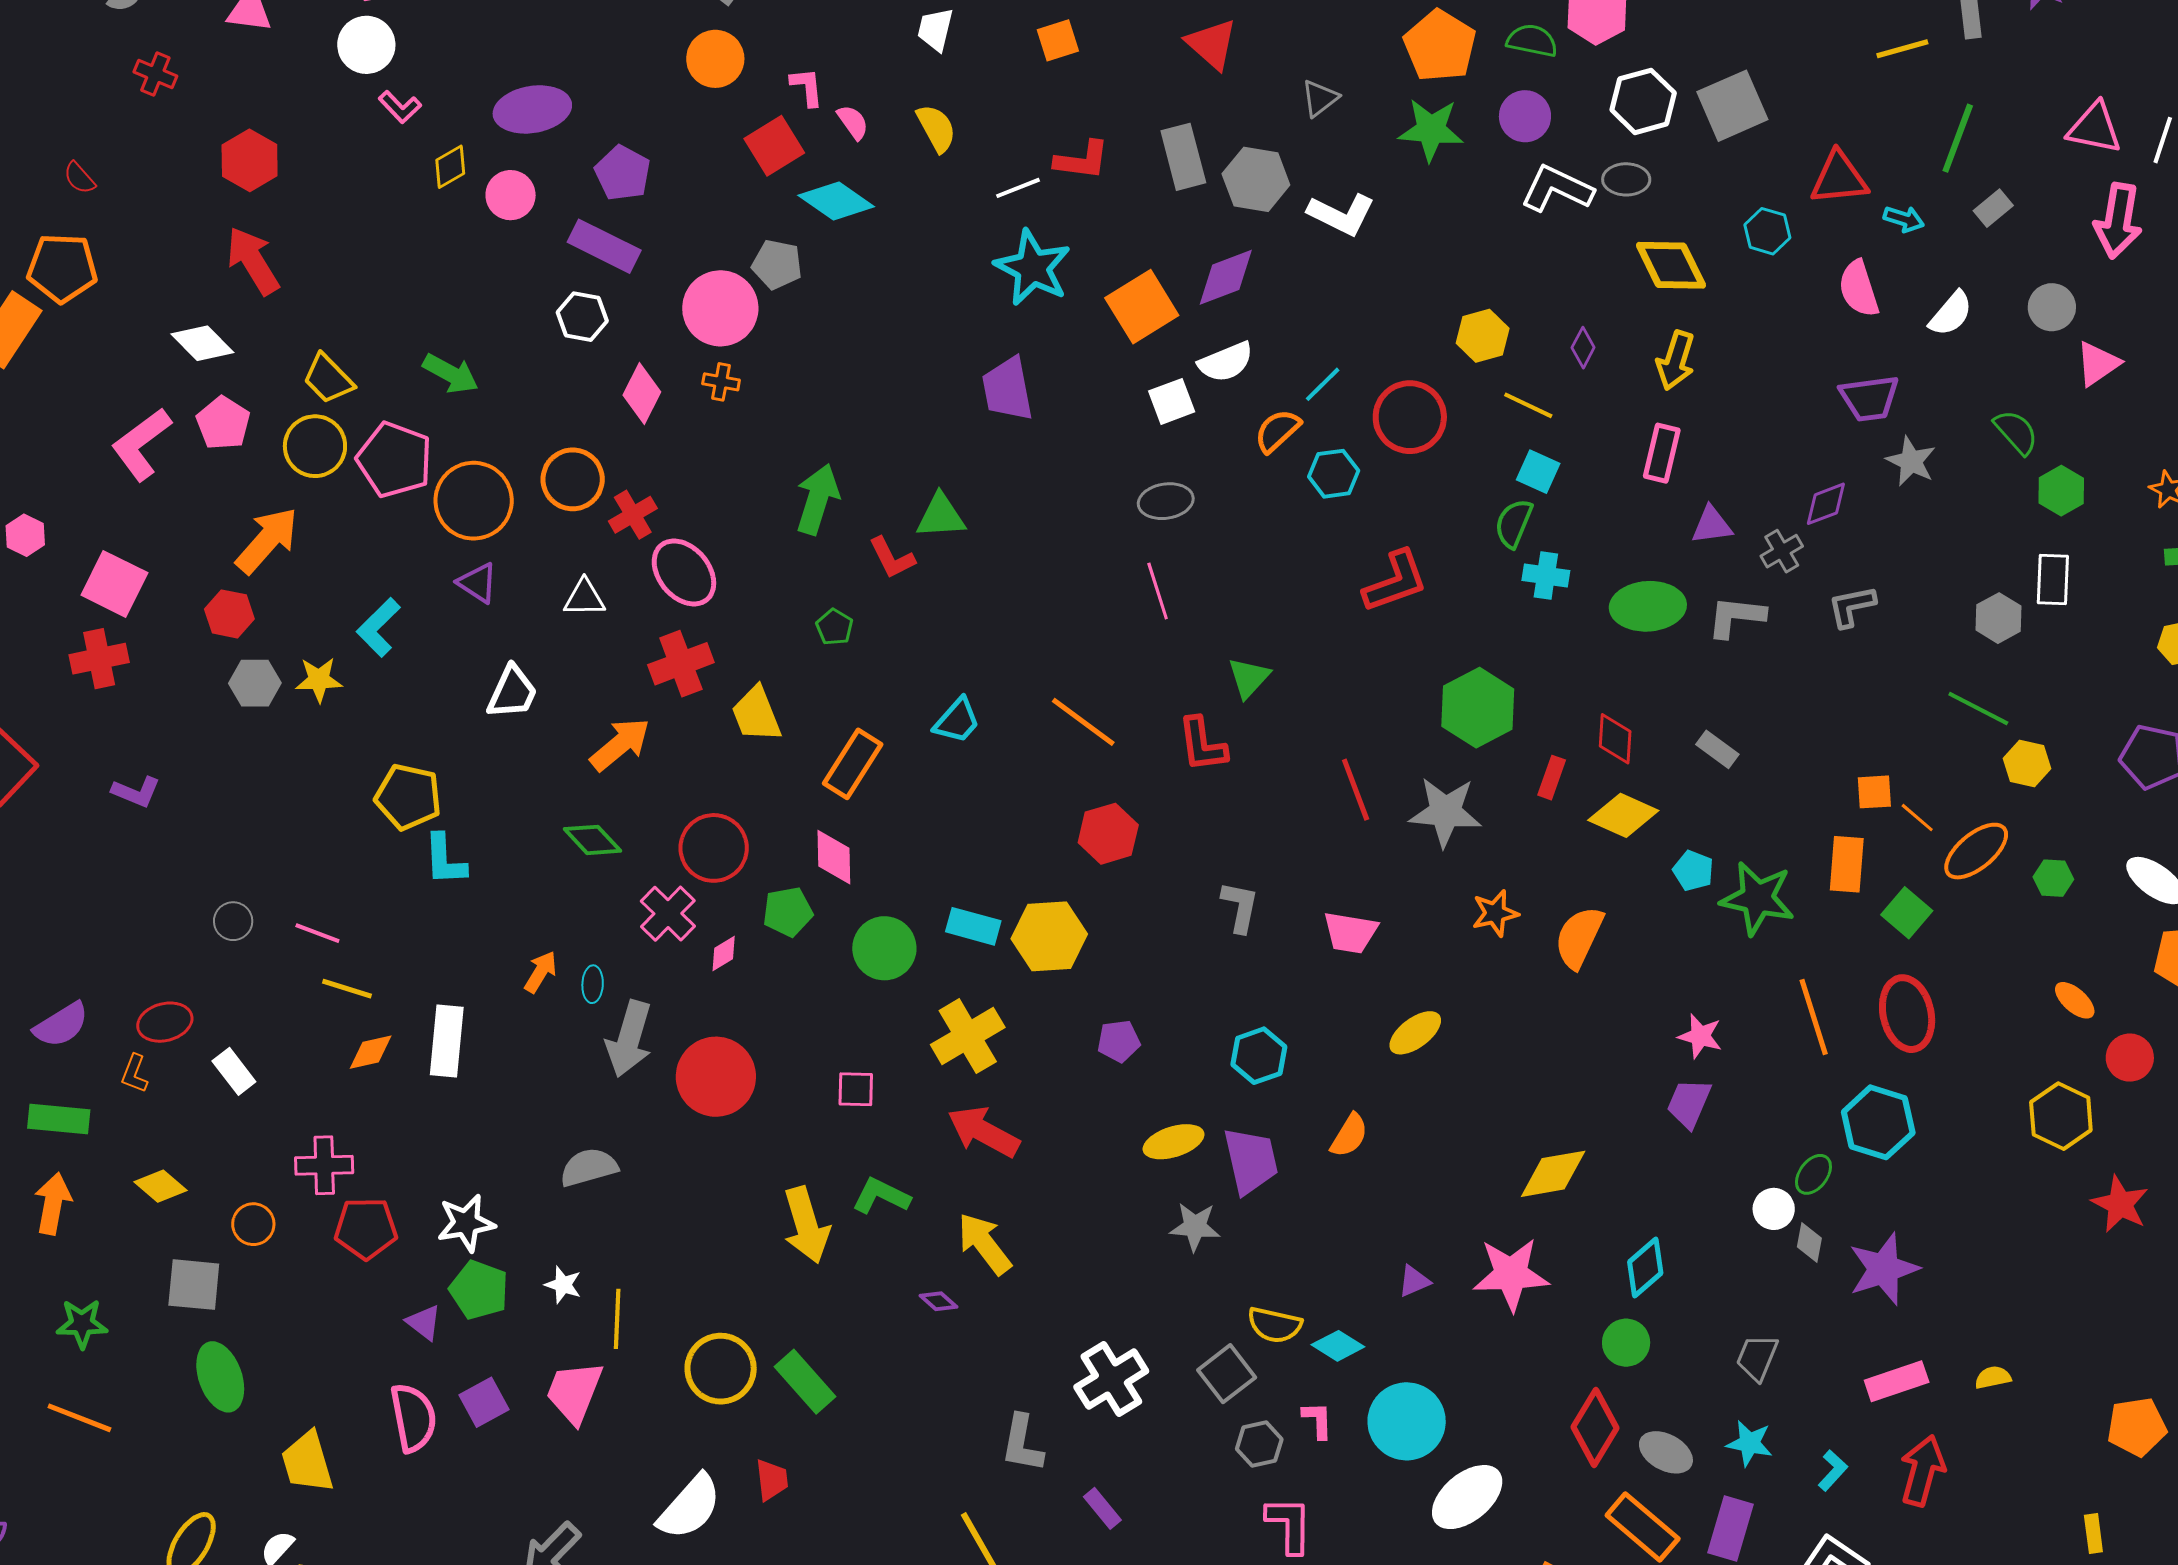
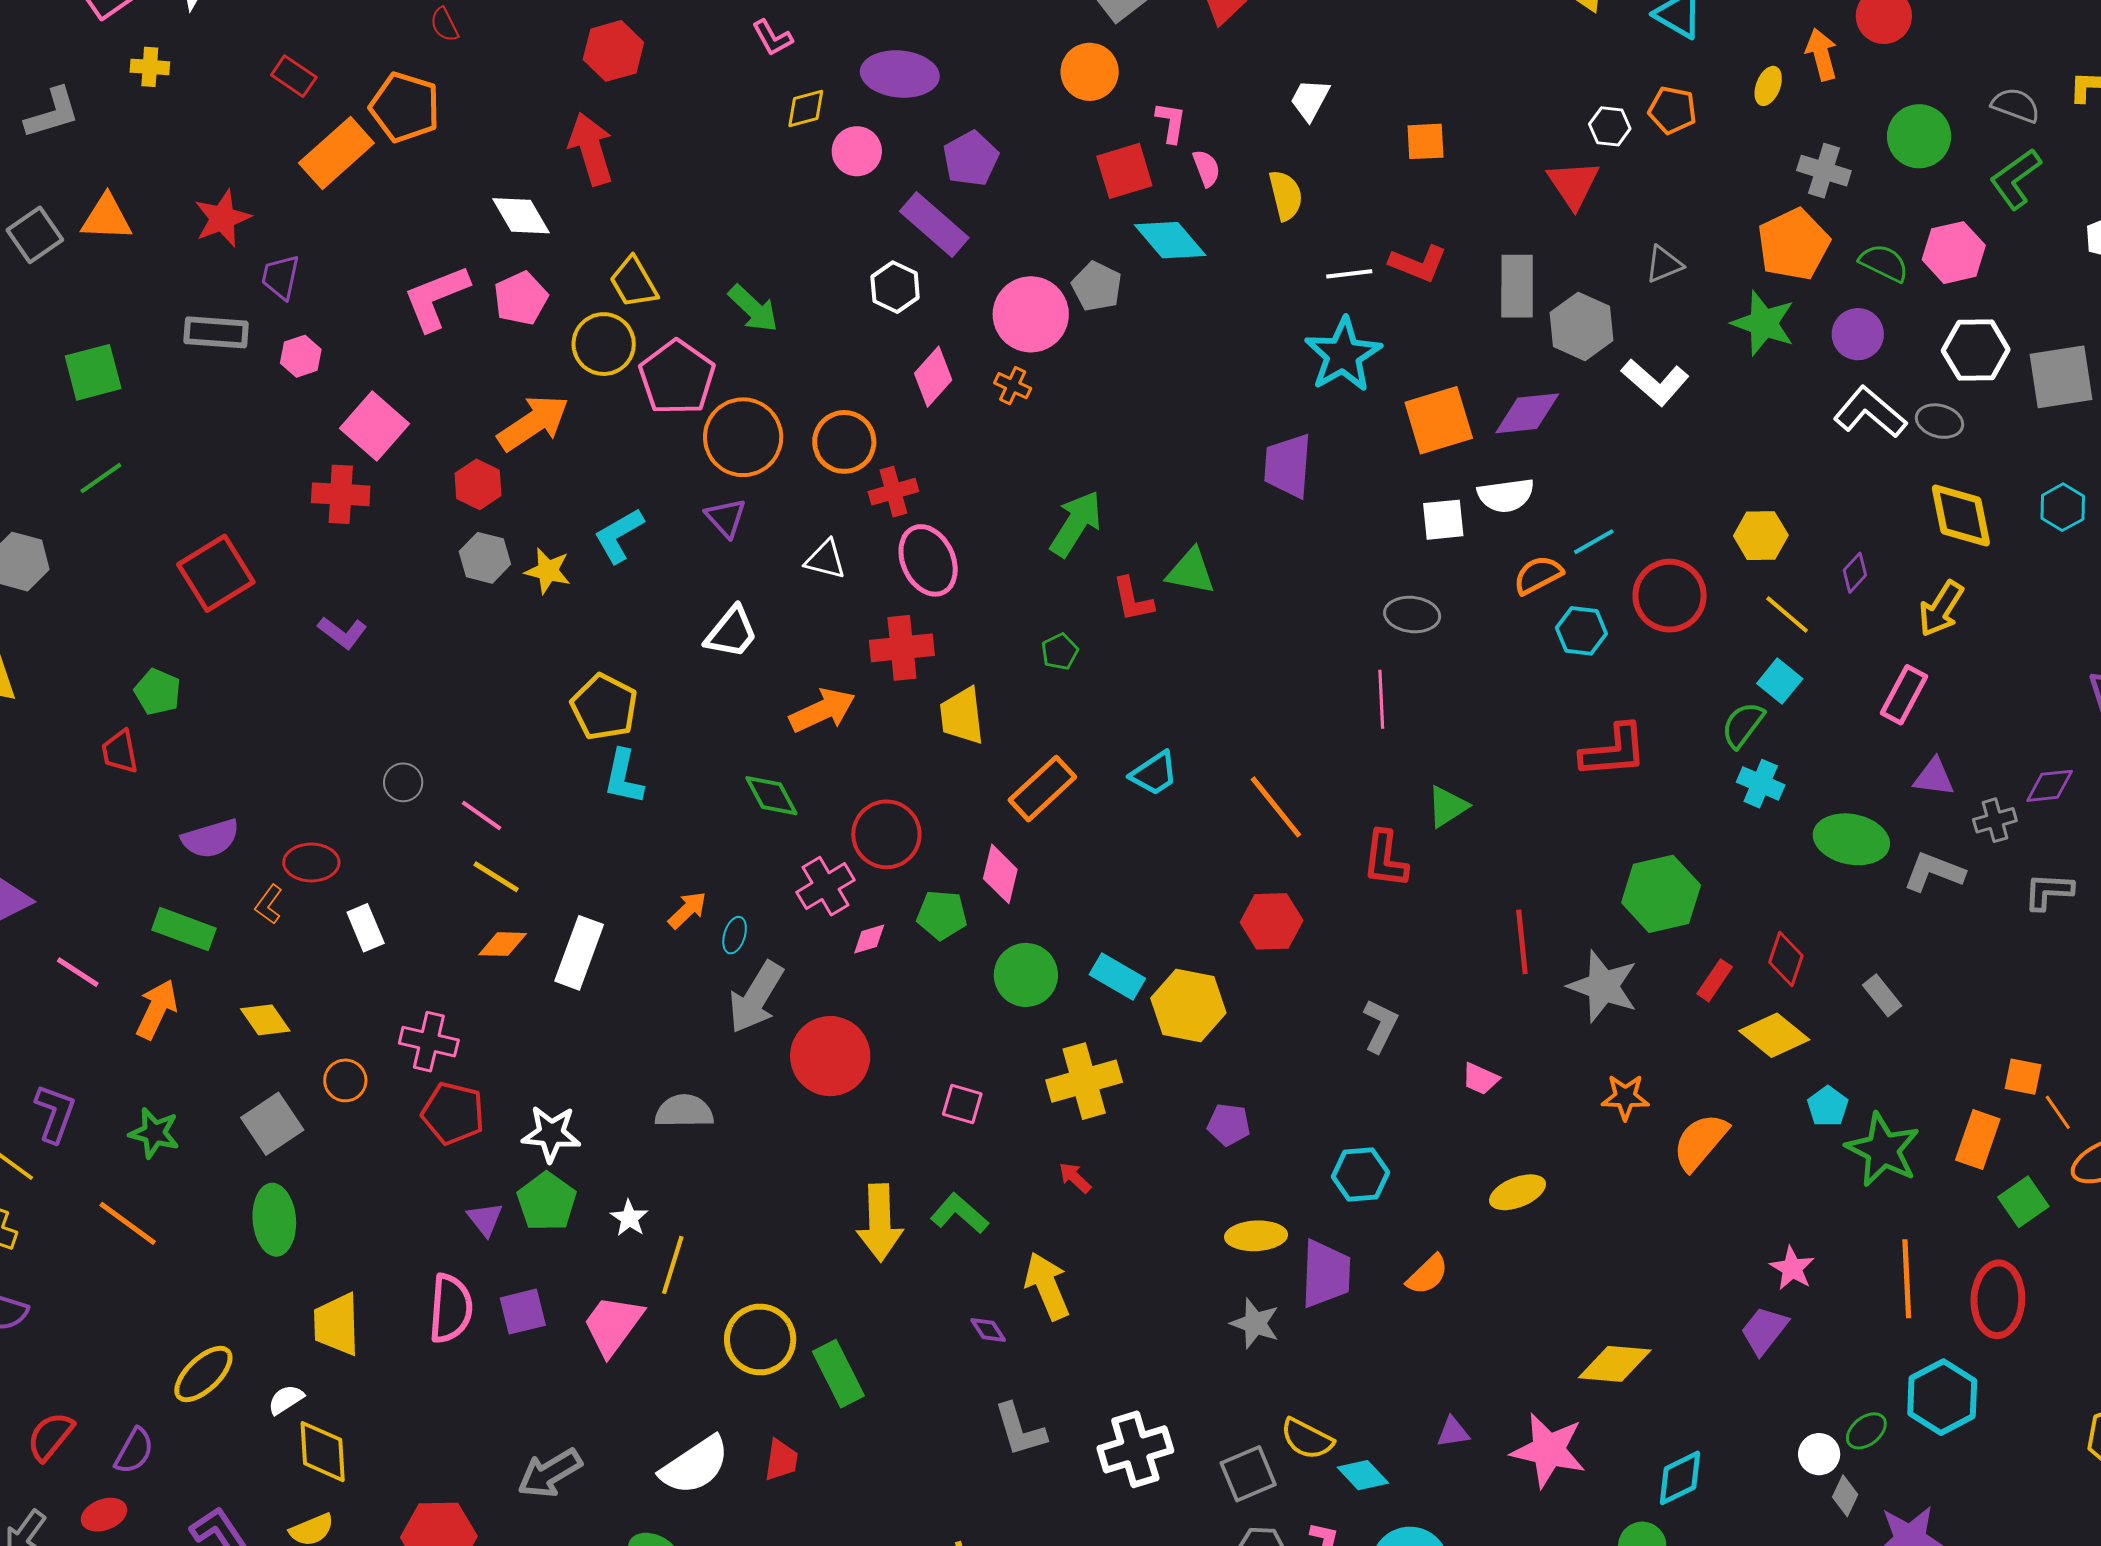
pink trapezoid: (1350, 932) -> (1480, 1079), size x0.7
red arrow: (984, 1132) -> (1075, 1178), size x0.5
gray square: (194, 1285) -> (272, 1124), turned 36
gray L-shape: (1022, 1443) -> (1020, 1430), moved, turned -42

